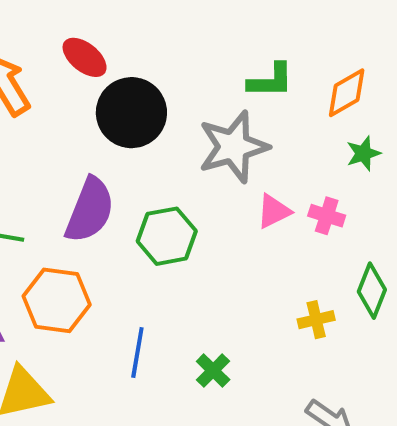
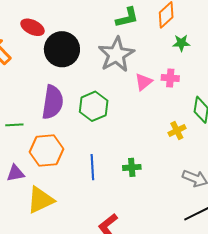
green star: (363, 153) -> (181, 43), turned 30
green cross: (213, 371) -> (132, 167), turned -36

